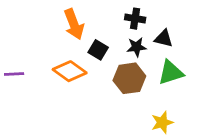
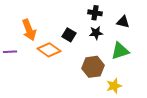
orange arrow: (74, 24) -> (29, 30), moved
black triangle: (164, 38) -> (123, 22), moved
brown hexagon: (129, 78) -> (93, 67), moved

